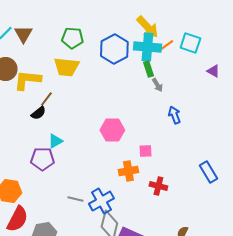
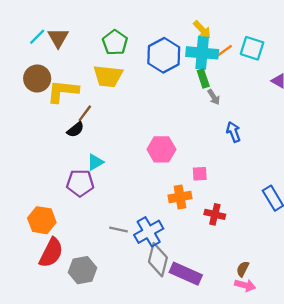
yellow arrow: (147, 27) -> (202, 30), size x0.7
green pentagon: (72, 38) -> (115, 42), turned 30

